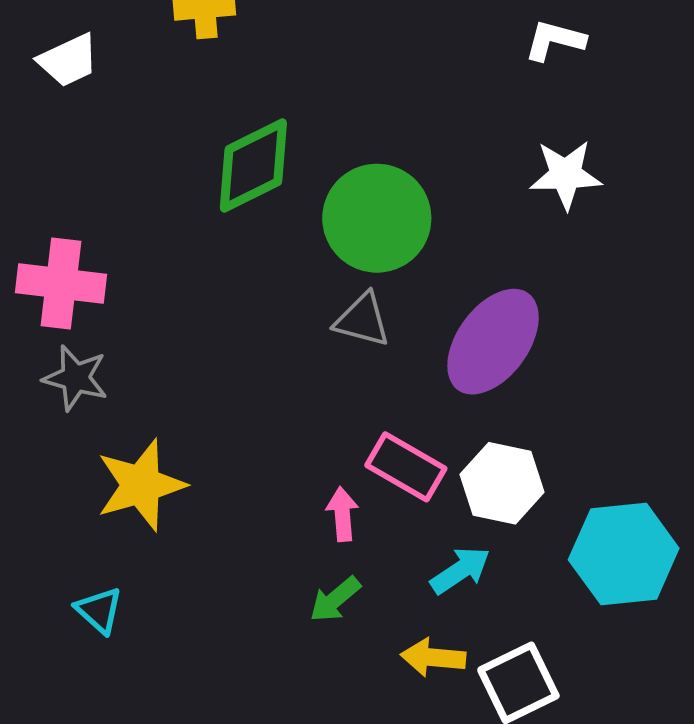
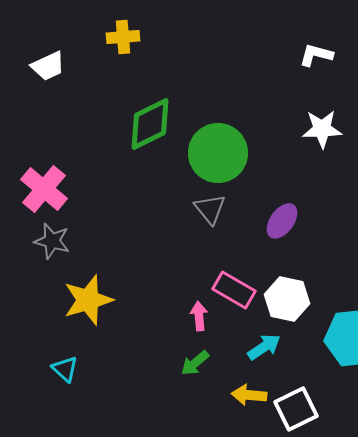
pink cross: (61, 284) -> (44, 189), turned 33
gray triangle: (362, 320) -> (210, 209), turned 36
purple ellipse: (493, 342) -> (282, 221), size x0.6

